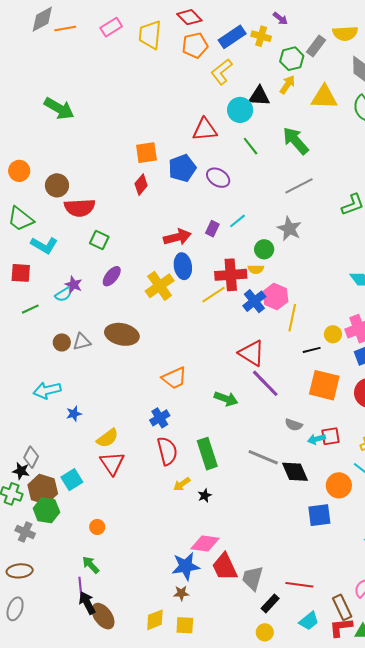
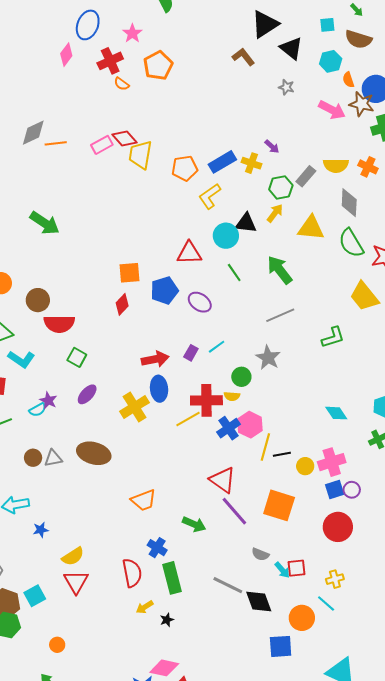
red diamond: (189, 17) -> (124, 138), moved
black line: (312, 350) -> (282, 454), moved
orange square: (324, 385) -> (279, 505), moved
blue cross: (160, 418) -> (157, 548), moved, turned -30
cyan arrow: (316, 439) -> (282, 570), turned -120

